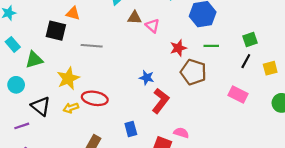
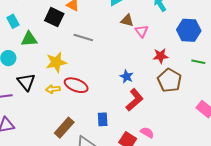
green line: (211, 46) -> (198, 62), moved

